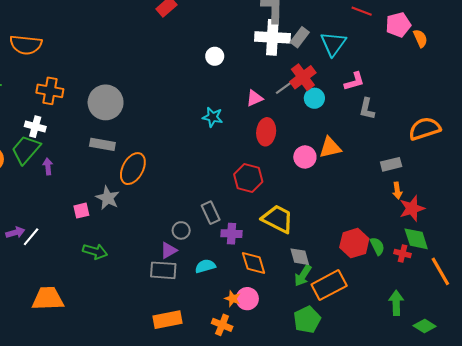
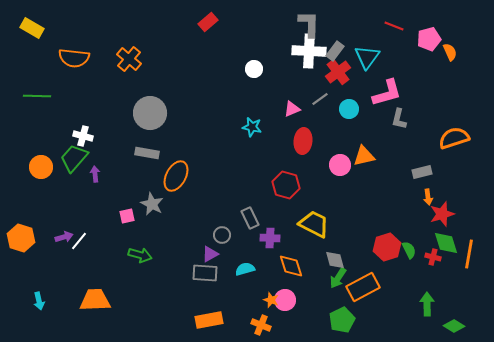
red cross: (303, 77) -> (338, 72), moved
pink L-shape: (354, 81) -> (387, 93), size x1.5
orange cross: (50, 91) -> (129, 59), moved, turned 30
orange line: (440, 271) -> (469, 254), moved, turned 40

